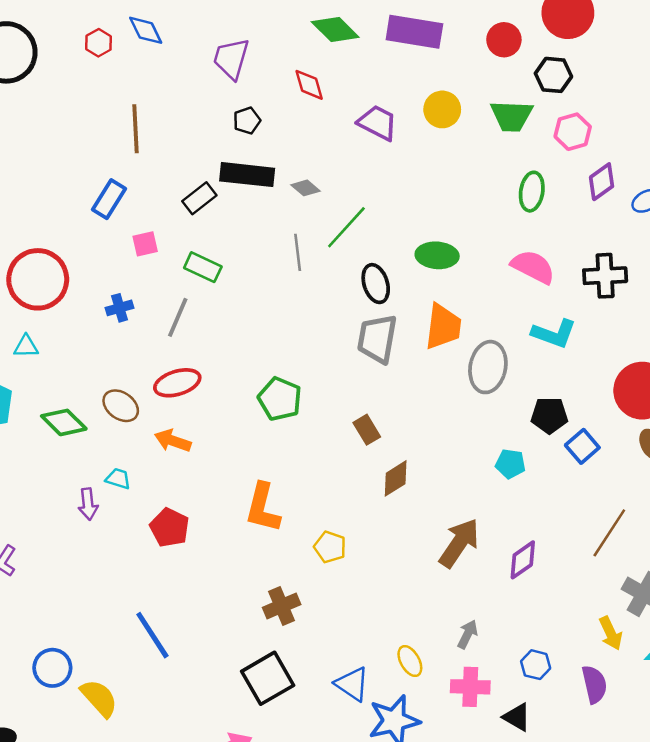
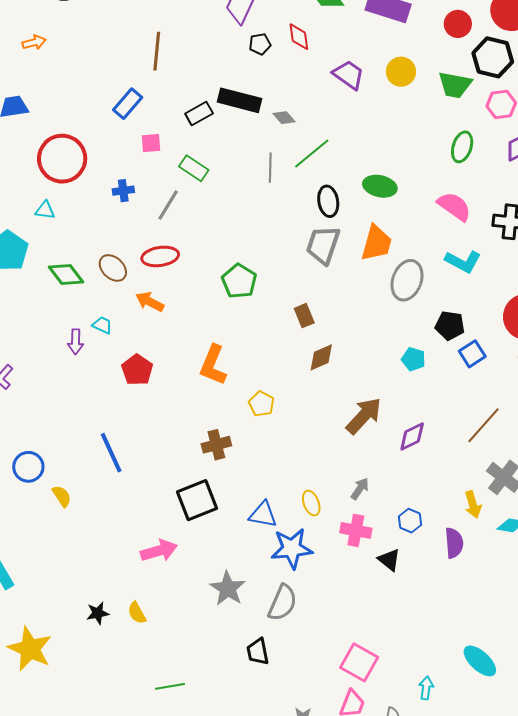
black hexagon: (553, 75) -> (493, 57), size x1.4
black pentagon: (247, 121) -> (260, 44), moved
blue triangle: (352, 684) -> (263, 514), turned -32
yellow semicircle: (99, 698) -> (62, 496), size x0.7

